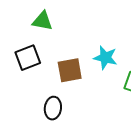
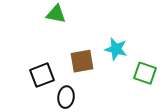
black square: (28, 58) -> (42, 75), moved

